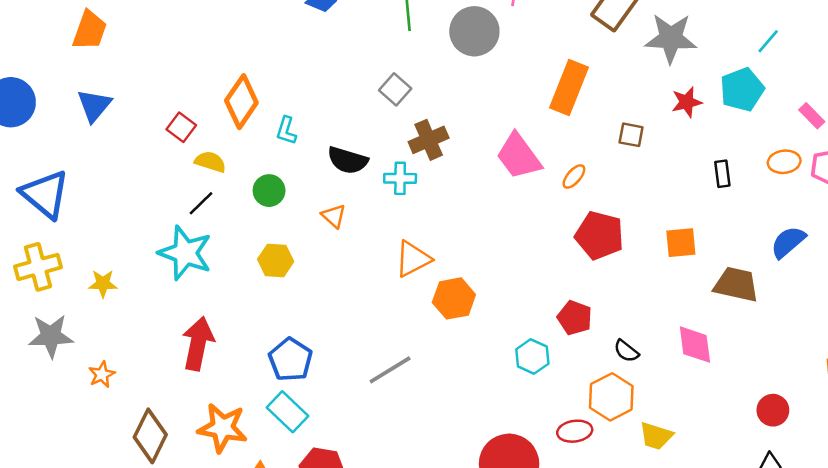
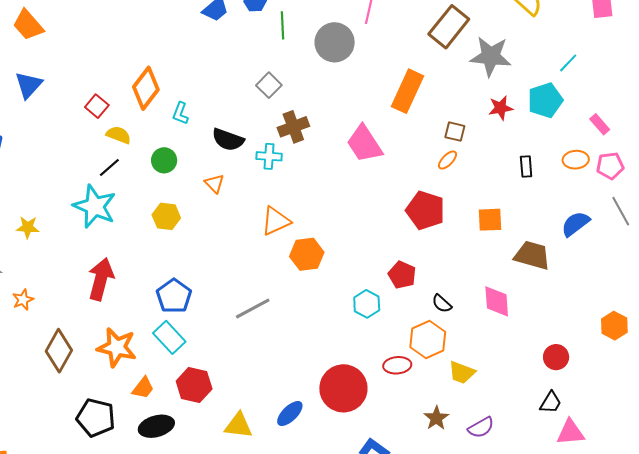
orange trapezoid: (90, 30) -> (28, 25), turned 116
orange ellipse: (574, 177) -> (448, 160), moved

